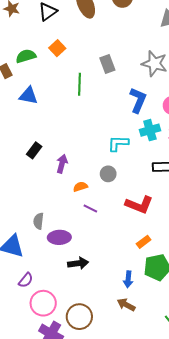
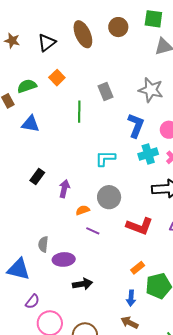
cyan L-shape: (118, 143) -> (105, 158), moved
gray circle: (108, 174) -> (109, 197), size x1.5
orange rectangle: (144, 242) -> (138, 268), moved

